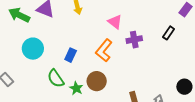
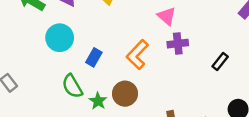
pink triangle: (115, 22) -> (167, 16), moved
black rectangle: (169, 33) -> (220, 62), moved
cyan circle: (33, 49) -> (60, 38), moved

